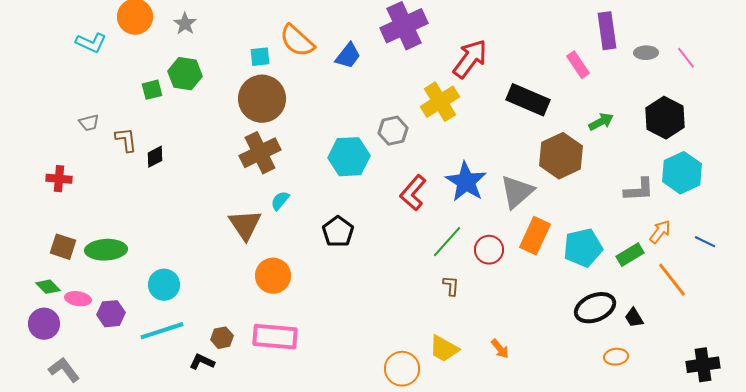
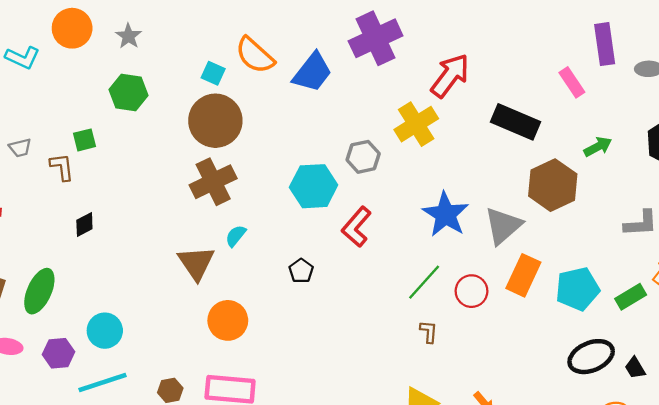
blue trapezoid: (348, 56) -> (312, 72), size x1.4
cyan square: (260, 57) -> (213, 73), turned 30
green square: (152, 90) -> (84, 140), moved
black diamond: (155, 157) -> (84, 225), moved
red L-shape: (413, 193) -> (356, 227), moved
black pentagon: (338, 232) -> (301, 271), size x0.7
green ellipse: (106, 250) -> (39, 291), turned -63
purple hexagon: (111, 314) -> (59, 353), moved

